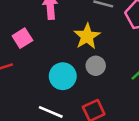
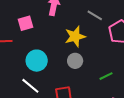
cyan circle: (63, 76) -> (37, 61), moved

